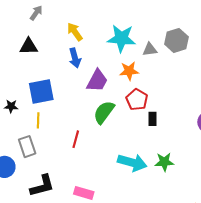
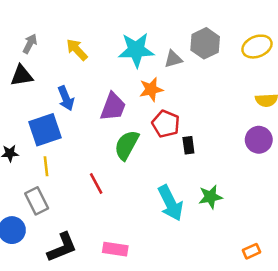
gray arrow: (36, 13) -> (30, 44), moved
blue arrow: (75, 58) -> (66, 98), moved
red line: (76, 139) -> (96, 183), turned -36
cyan arrow: (132, 162) -> (170, 203), turned 56

